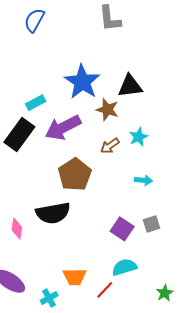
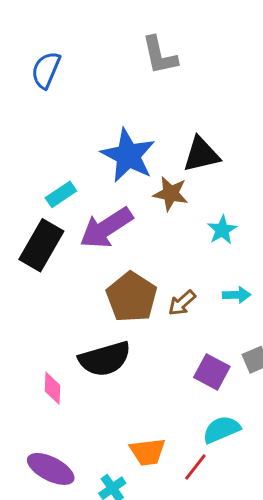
brown arrow: (110, 146) -> (182, 303), moved

